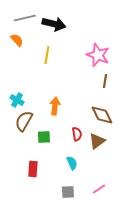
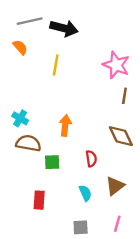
brown semicircle: (24, 121) -> (28, 143), turned 70
brown triangle: (97, 141) -> (115, 186), moved
pink line: (99, 189) -> (117, 224), turned -40

